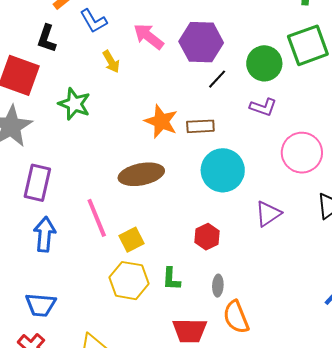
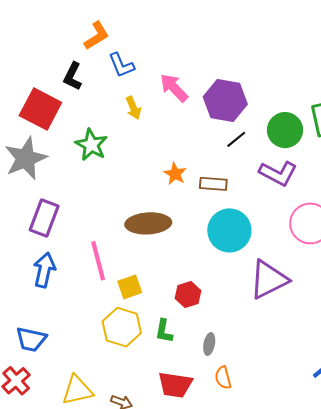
purple L-shape: (263, 107) -> (278, 173), size x1.4
orange star: (161, 121) -> (175, 174), size x0.7
purple triangle: (268, 214) -> (269, 280), size x1.5
red hexagon: (207, 237) -> (188, 294), moved
orange semicircle: (236, 317) -> (223, 378), size x0.7

